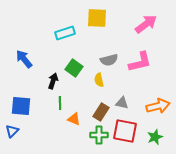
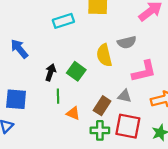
gray semicircle: (109, 60) -> (127, 42), moved
pink L-shape: (140, 62) -> (144, 71), moved
green square: (74, 68) -> (76, 71), moved
yellow semicircle: (99, 80) -> (104, 55), moved, size x1.5

